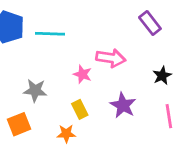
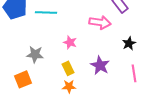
pink arrow: (111, 58) -> (100, 22), moved
orange star: (66, 134) -> (69, 86), moved

